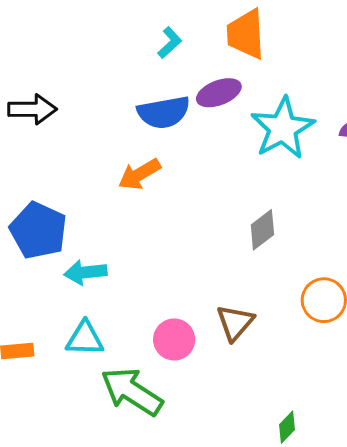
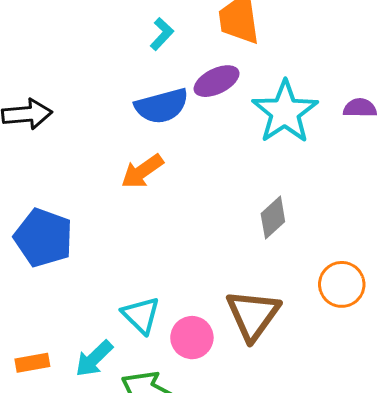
cyan arrow: (85, 272) -> (94, 359), moved, turned -33
brown triangle: (235, 322) -> (253, 315), size x1.4
cyan triangle: (85, 339) -> (141, 315), moved, turned 48

